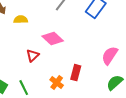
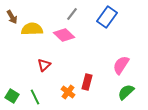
yellow semicircle: (21, 20) -> (32, 29), size x1.5
pink diamond: (53, 39) -> (64, 35), moved

